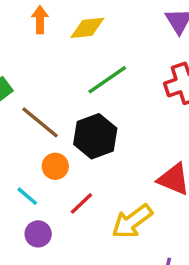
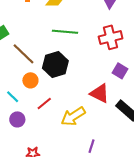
green line: (107, 80) -> (65, 32), turned 35

